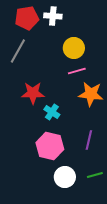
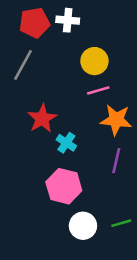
red star: (33, 93) -> (42, 119), turned -30
purple line: (89, 140) -> (116, 161), moved

